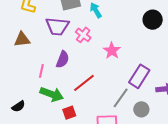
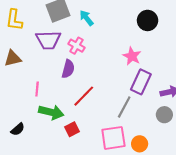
pink star: (112, 51) -> (132, 56), moved
purple semicircle: (63, 59) -> (68, 69), moved
gray circle: (141, 109) -> (164, 115), moved

